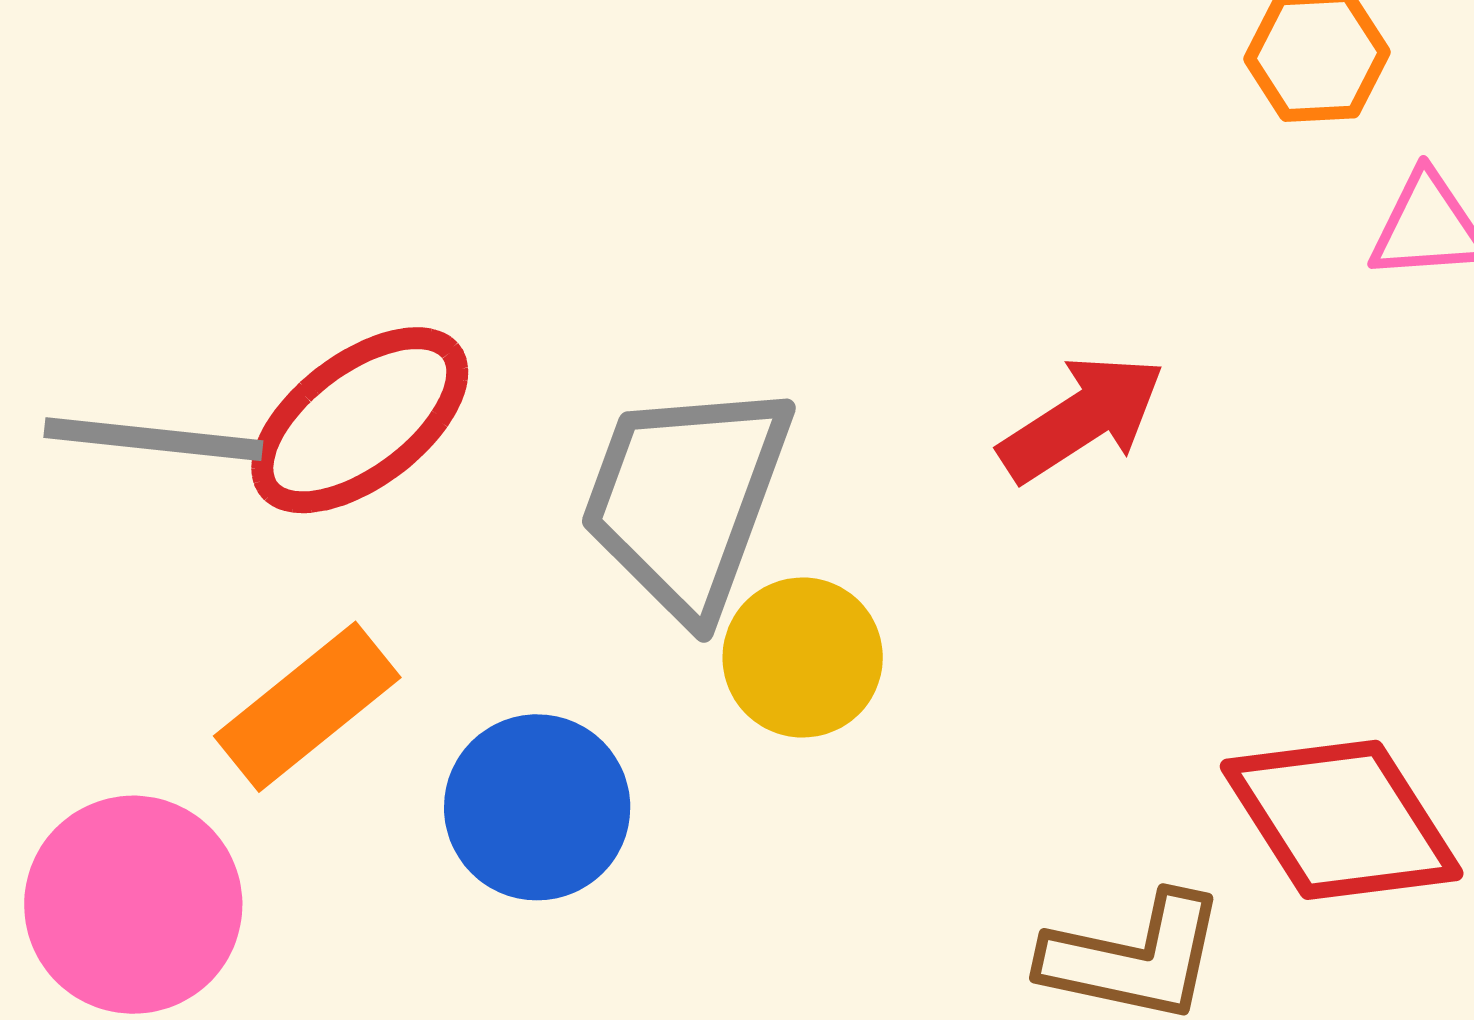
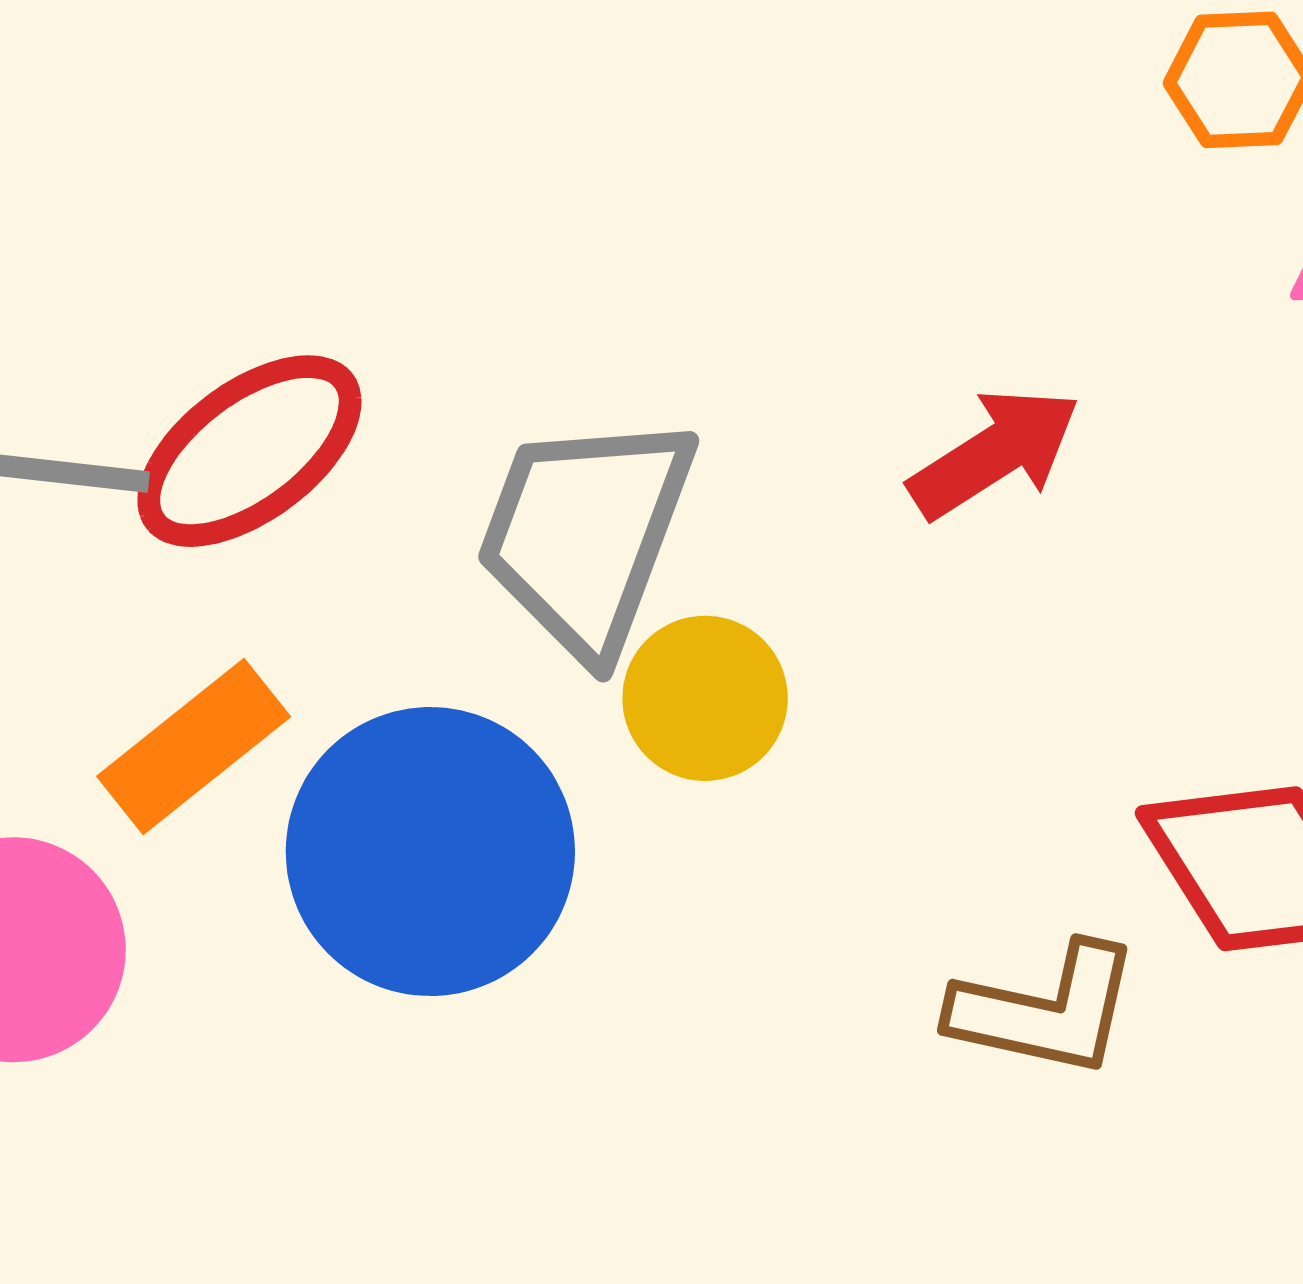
blue circle: (537, 807) -> (430, 852), size x1.5

